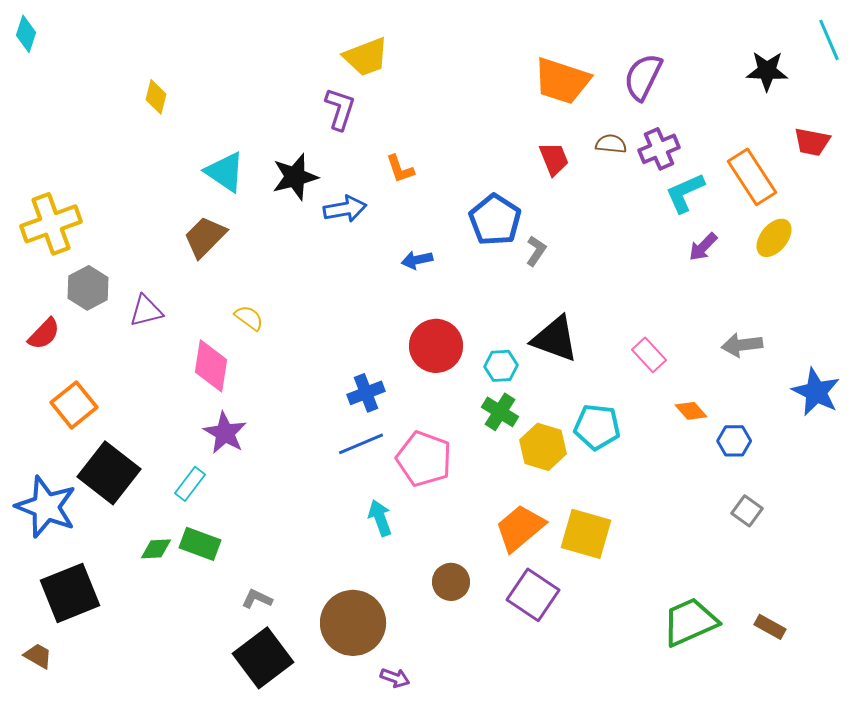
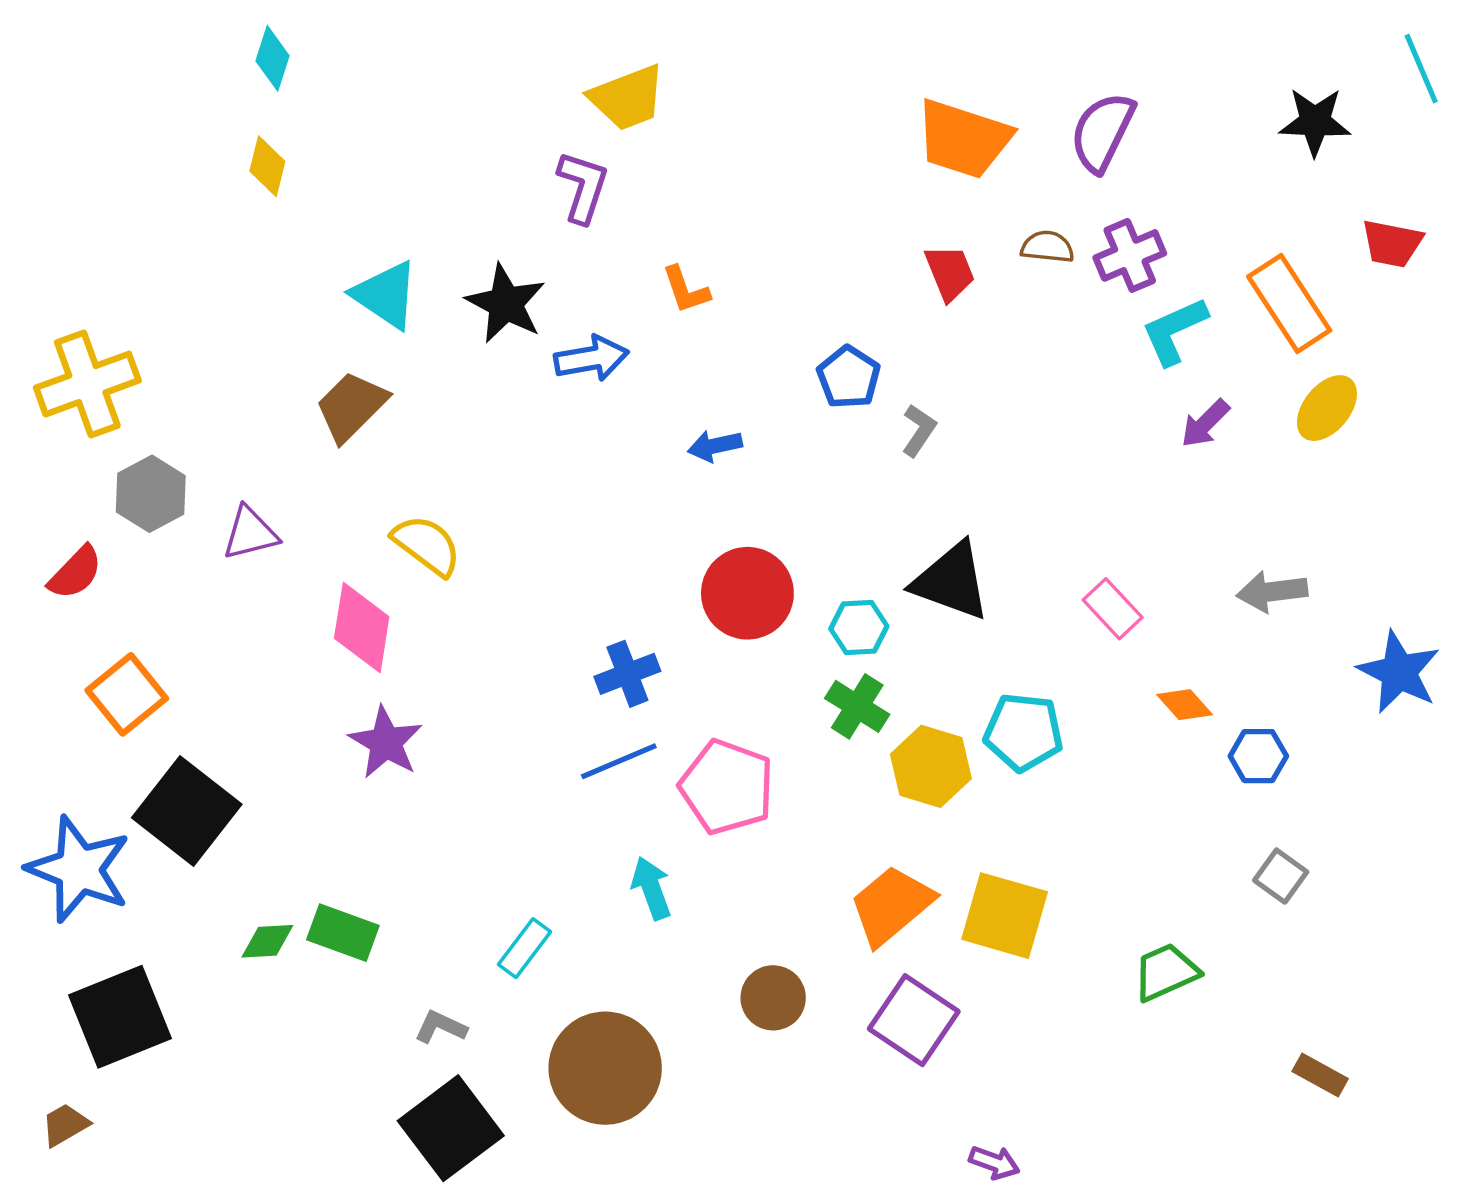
cyan diamond: (26, 34) -> (273, 58), moved
black star: (295, 177) -> (506, 303), turned -30
blue pentagon: (495, 220) -> (849, 377), size x0.7
yellow semicircle: (249, 318) -> (427, 545), size x1.4
cyan rectangle: (190, 484) -> (525, 948), moved
green trapezoid: (690, 622) -> (1166, 972), moved, size x0.7
brown trapezoid: (38, 656) -> (65, 1125), turned -60
purple arrow: (395, 678) -> (994, 1162), moved

